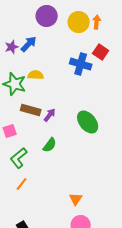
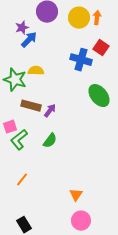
purple star: (12, 47) -> (22, 28), moved
green ellipse: (88, 122) -> (99, 96), moved
green L-shape: (19, 158) -> (19, 140), moved

